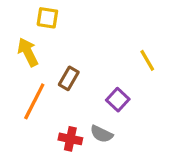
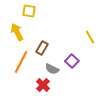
gray semicircle: (101, 134) -> (52, 69), moved
red cross: (70, 139) -> (43, 85), turned 32

